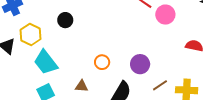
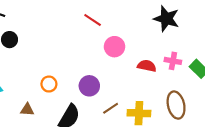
pink circle: (165, 15) -> (115, 47), moved

